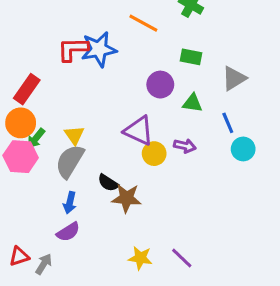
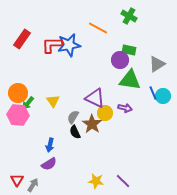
purple circle: (160, 85) -> (120, 60), moved
red rectangle: (27, 89) -> (22, 39), moved
green triangle: (193, 103) -> (130, 80), size x1.6
cyan circle: (243, 149) -> (163, 96), moved
gray semicircle: (70, 161) -> (73, 117), moved, size x0.6
black semicircle: (108, 183) -> (75, 132), turned 32
brown star: (127, 198) -> (92, 124), moved, turned 30
red triangle: (19, 256) -> (17, 180), turned -40

